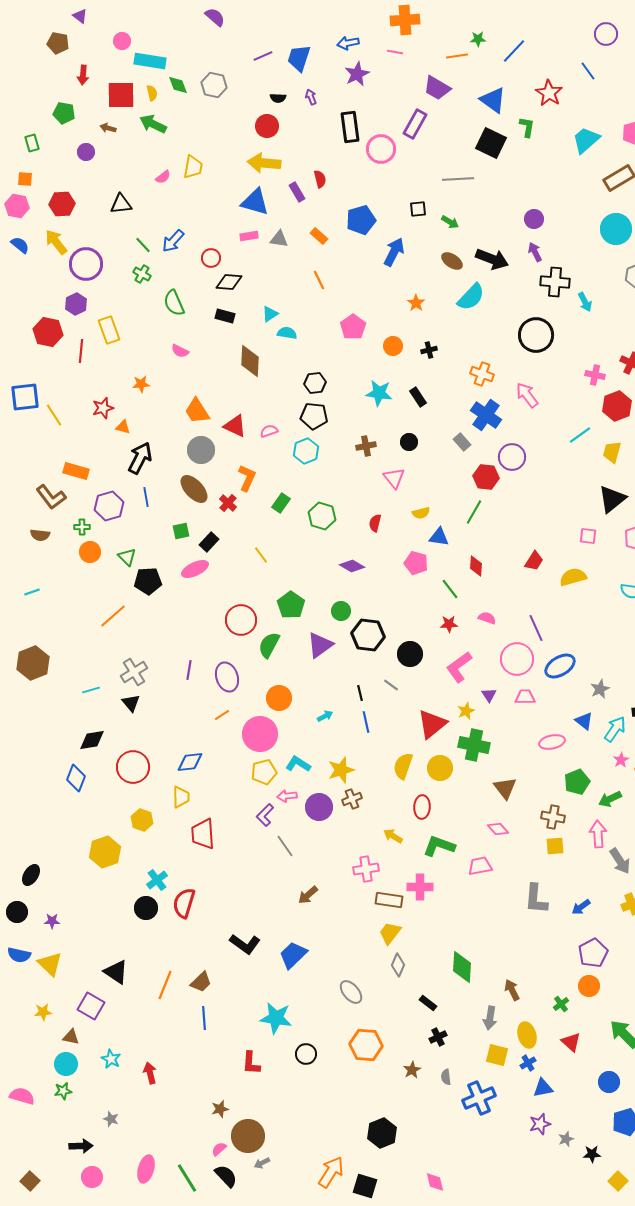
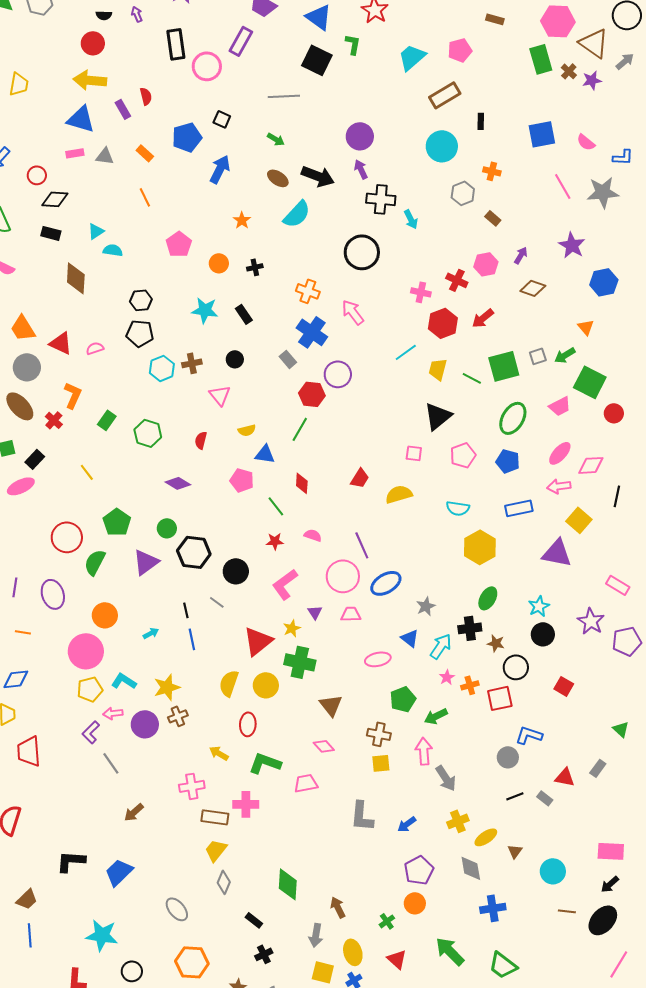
black square: (418, 209) -> (222, 119), moved, turned 30
purple circle: (534, 219) -> (360, 136), size x1.4
cyan hexagon: (306, 451) -> (162, 368), moved
orange line: (222, 715) -> (23, 632), moved, turned 42
black L-shape: (245, 944) -> (71, 861), turned 148

